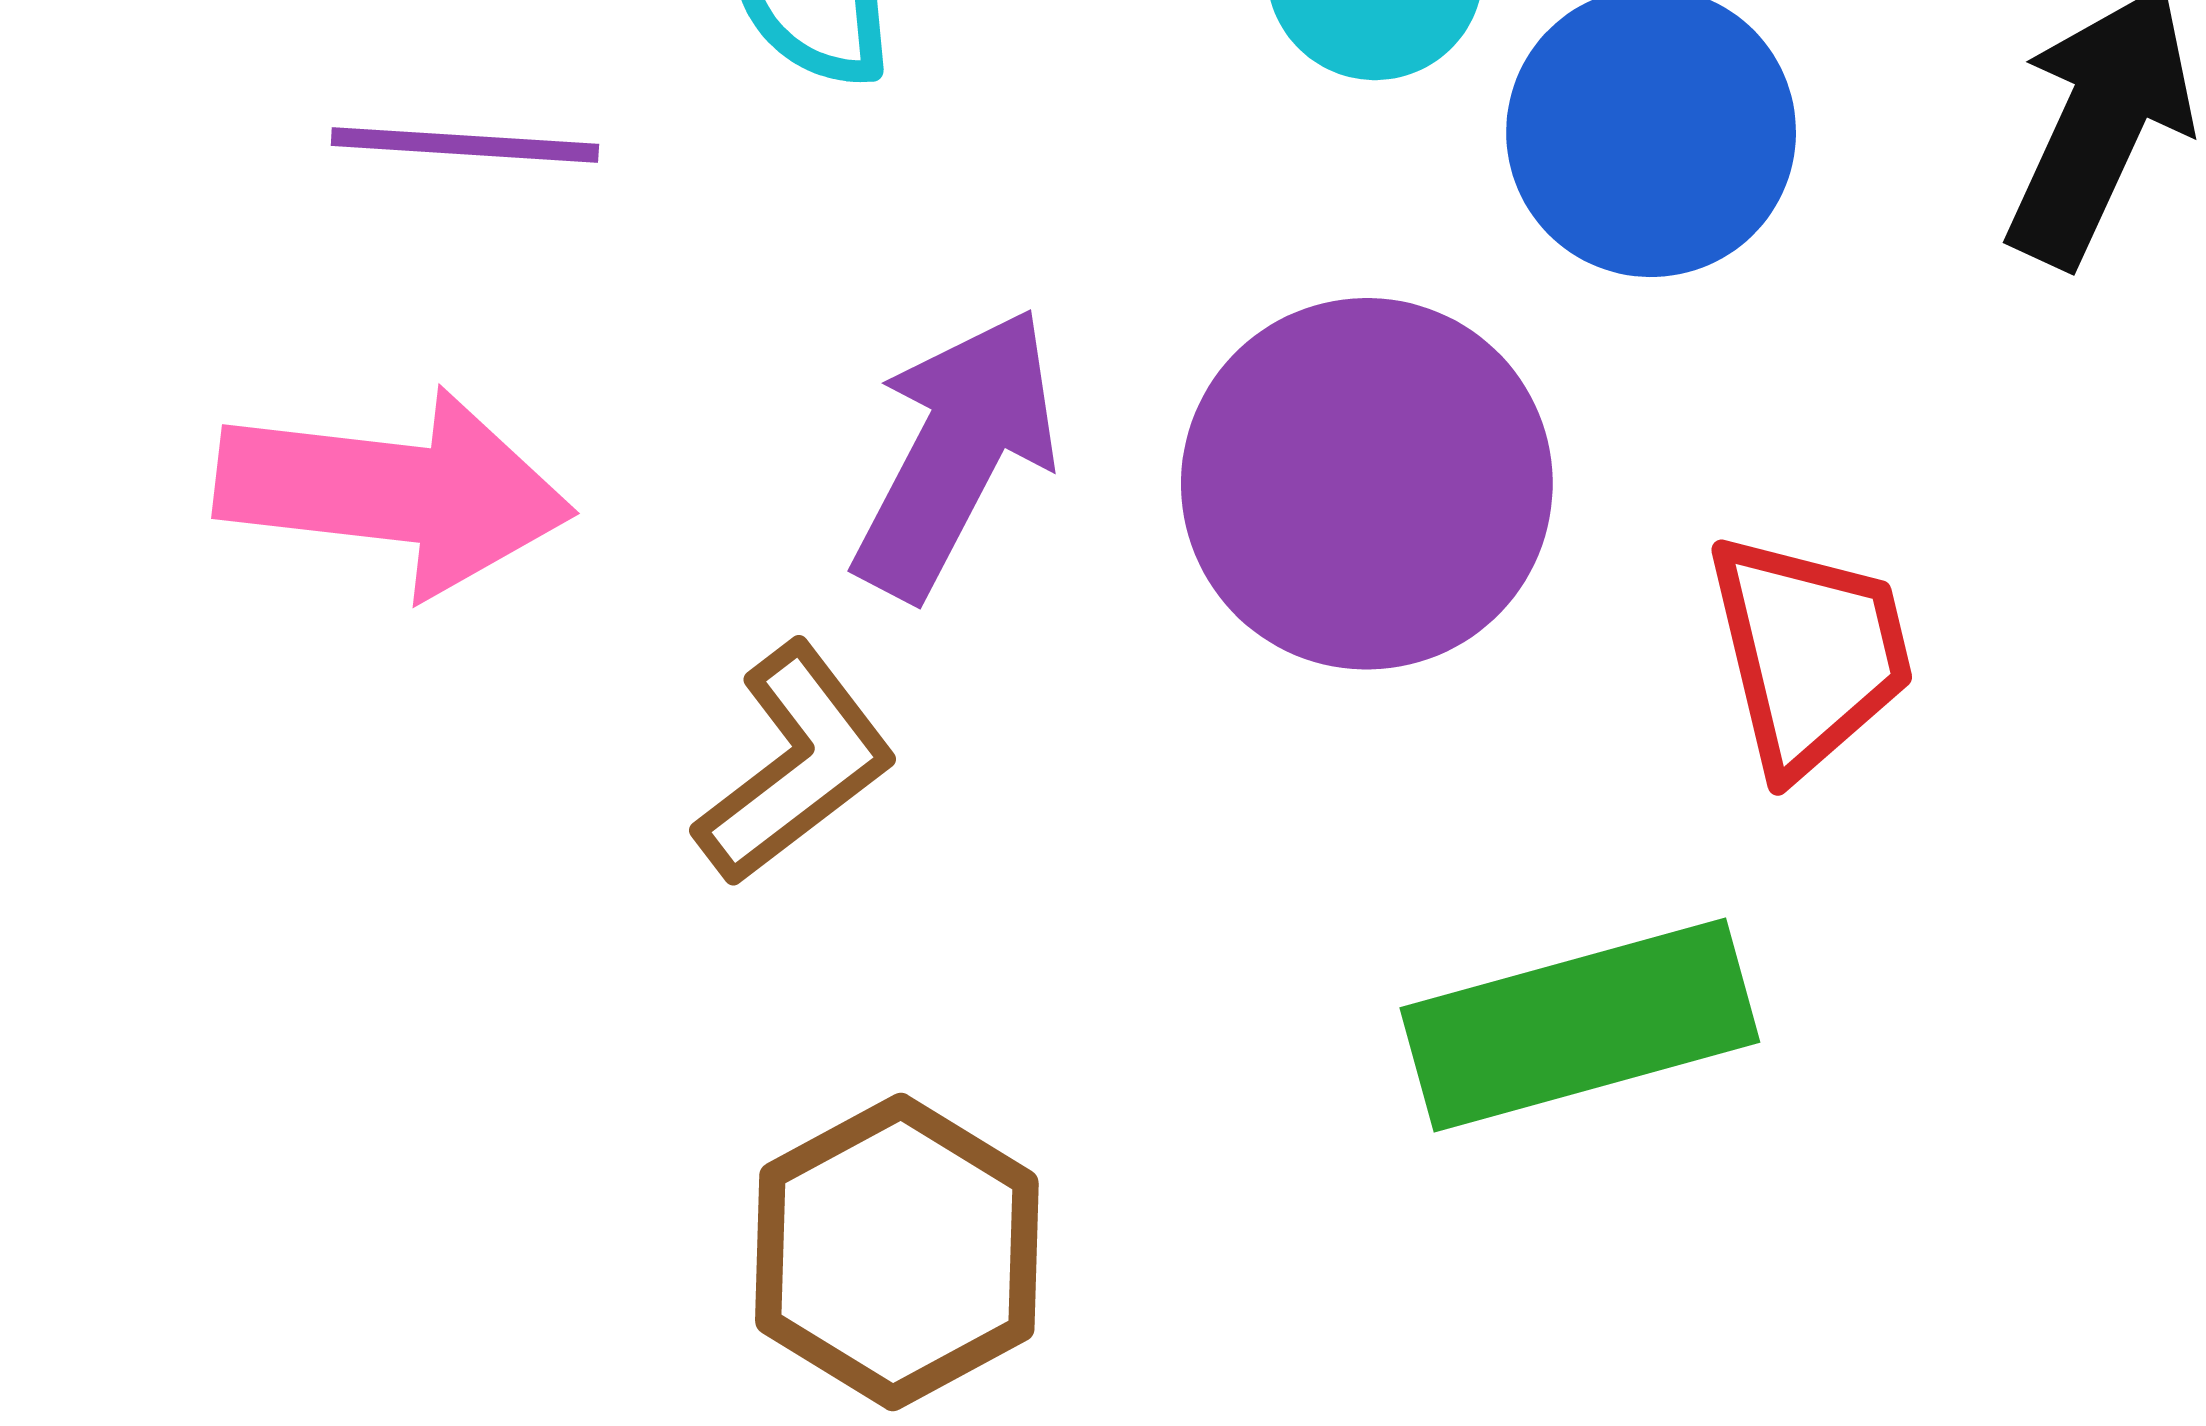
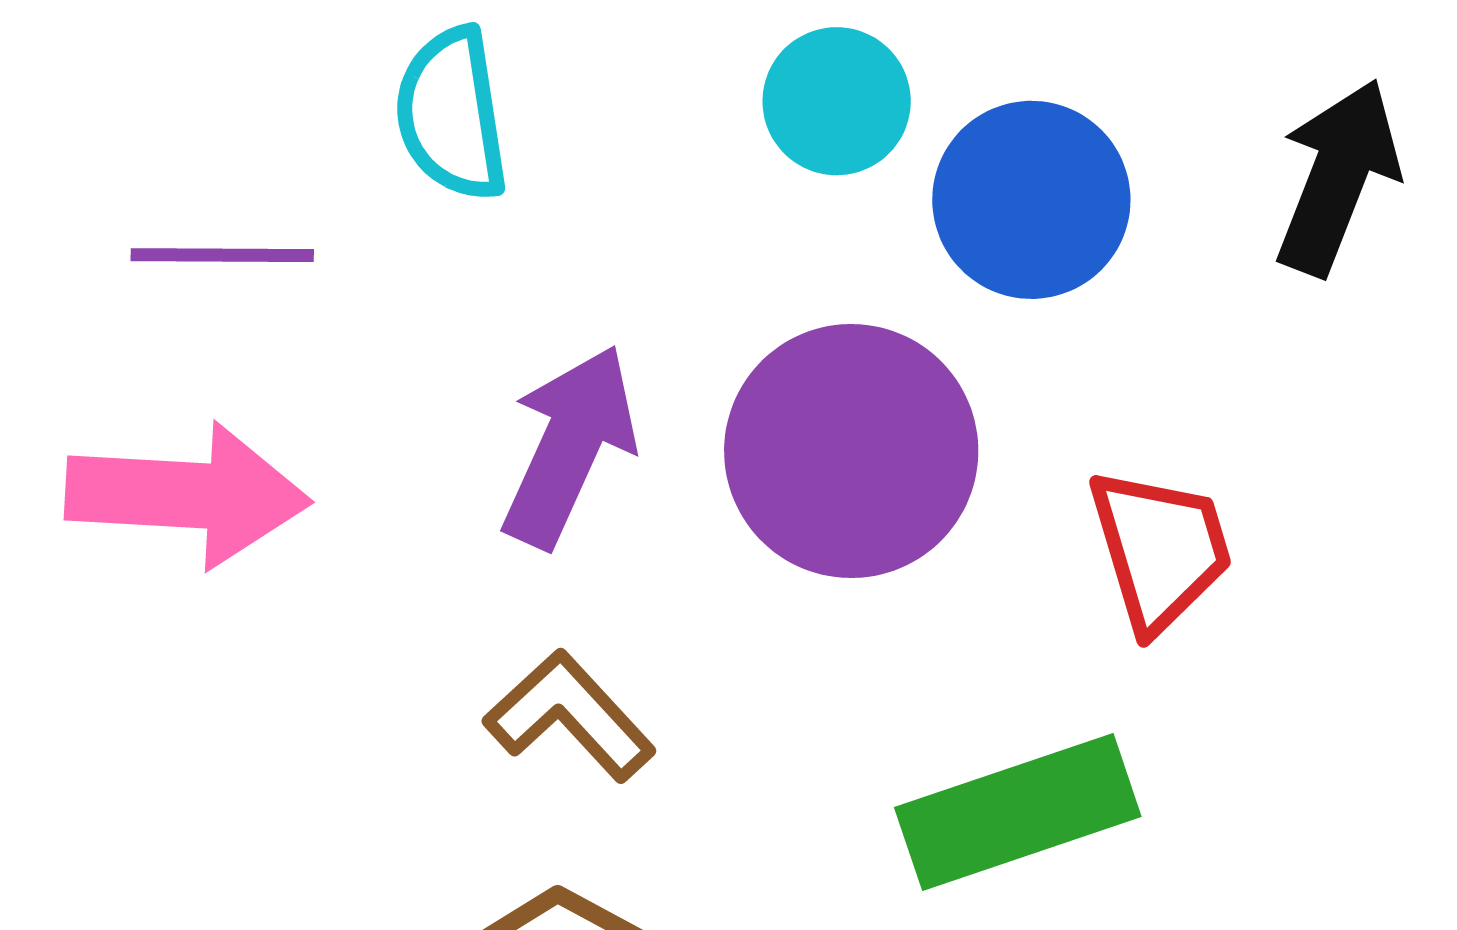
brown L-shape: (795, 764) -> (570, 716), moved, turned -92

